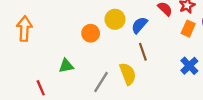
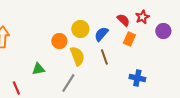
orange rectangle: (188, 29) -> (129, 39), moved
blue cross: (189, 66) -> (137, 78), moved, turned -35
yellow semicircle: (128, 74) -> (77, 56), moved

